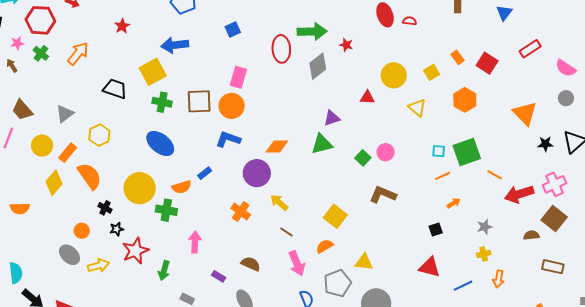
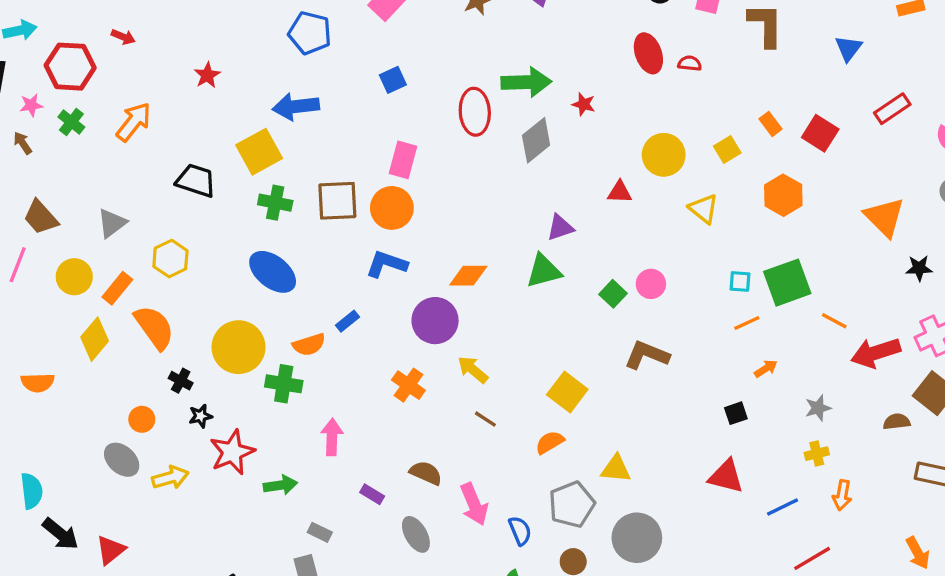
pink arrow: (297, 263) -> (474, 504), moved
green arrow: (164, 271) -> (280, 485), turned -114

